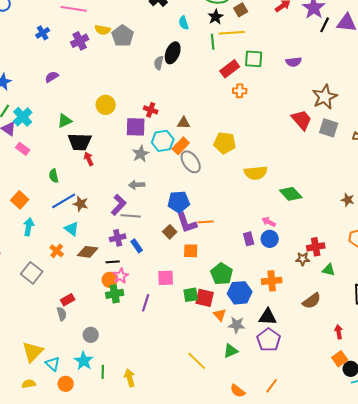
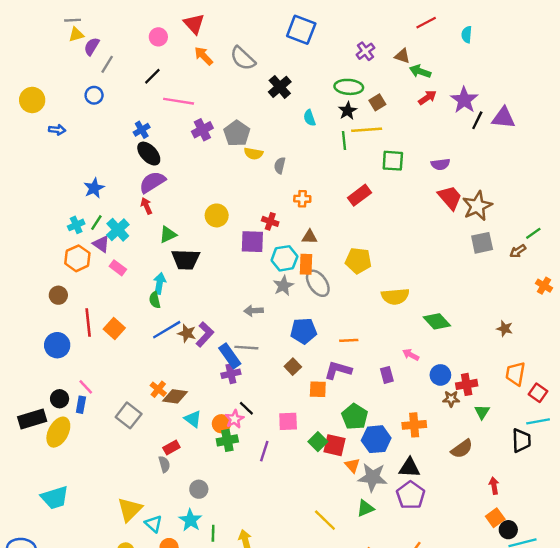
yellow semicircle: (103, 30) -> (254, 154), moved
purple cross: (80, 41) -> (202, 130), moved
black ellipse: (173, 53) -> (149, 154), moved, turned -65
red rectangle: (230, 69) -> (359, 195), moved
purple semicircle: (52, 77) -> (152, 182), size x1.6
orange cross: (240, 91) -> (302, 199), moved
red trapezoid: (302, 120) -> (450, 198), moved
gray square: (329, 128) -> (482, 243), turned -30
orange rectangle: (181, 146) -> (306, 264), turned -42
gray star: (141, 154) -> (283, 286), moved
red arrow: (89, 159) -> (146, 206), moved
purple L-shape: (119, 205) -> (205, 334), moved
orange line: (206, 222) -> (349, 340), moved
purple L-shape: (187, 223) -> (338, 370), moved, turned 125
cyan arrow: (29, 227) -> (160, 283), moved
cyan triangle: (72, 229) -> (193, 419), moved
blue circle: (270, 239) -> (440, 375), moved
blue rectangle: (137, 246) -> (230, 356), moved, size x1.5
brown diamond: (88, 252) -> (175, 396), moved
black line: (113, 262) -> (246, 408), moved, turned 48
green triangle: (329, 270) -> (482, 412), turned 48
green square: (191, 295) -> (318, 442), turned -35
gray star: (237, 325) -> (373, 477), size x1.4

